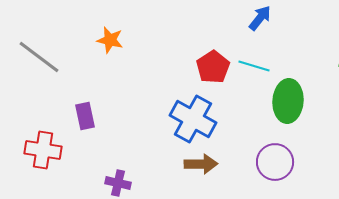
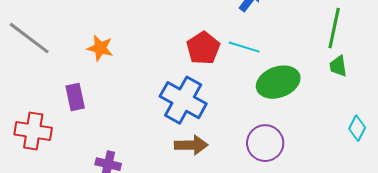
orange star: (110, 40) -> (100, 48), moved
green ellipse: (288, 101) -> (278, 82), turned 66

